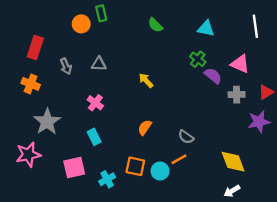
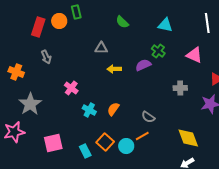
red rectangle: (35, 47) -> (38, 27), moved
gray triangle: (99, 64) -> (101, 48), moved
purple semicircle: (213, 76) -> (143, 65), moved, turned -63
yellow arrow: (146, 80) -> (114, 69), turned -48
gray cross: (237, 95) -> (180, 88), moved
cyan rectangle: (94, 137) -> (85, 151), moved
orange square: (135, 166) -> (105, 142), turned 30
cyan cross: (107, 179) -> (89, 110), moved, turned -32

